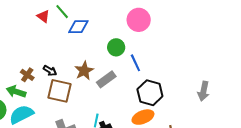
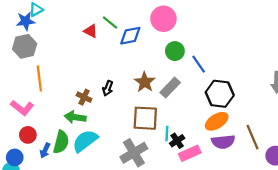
pink circle: (139, 20) -> (163, 19), moved
black arrow: (50, 71) -> (108, 88), turned 88
brown square: (60, 91) -> (145, 118), moved

